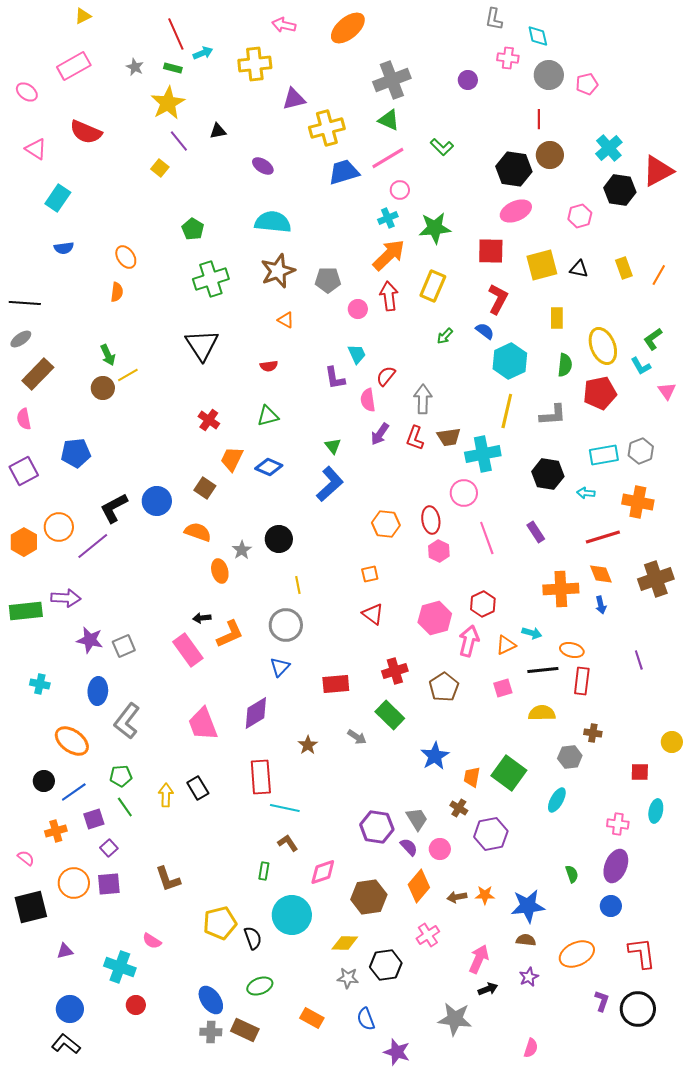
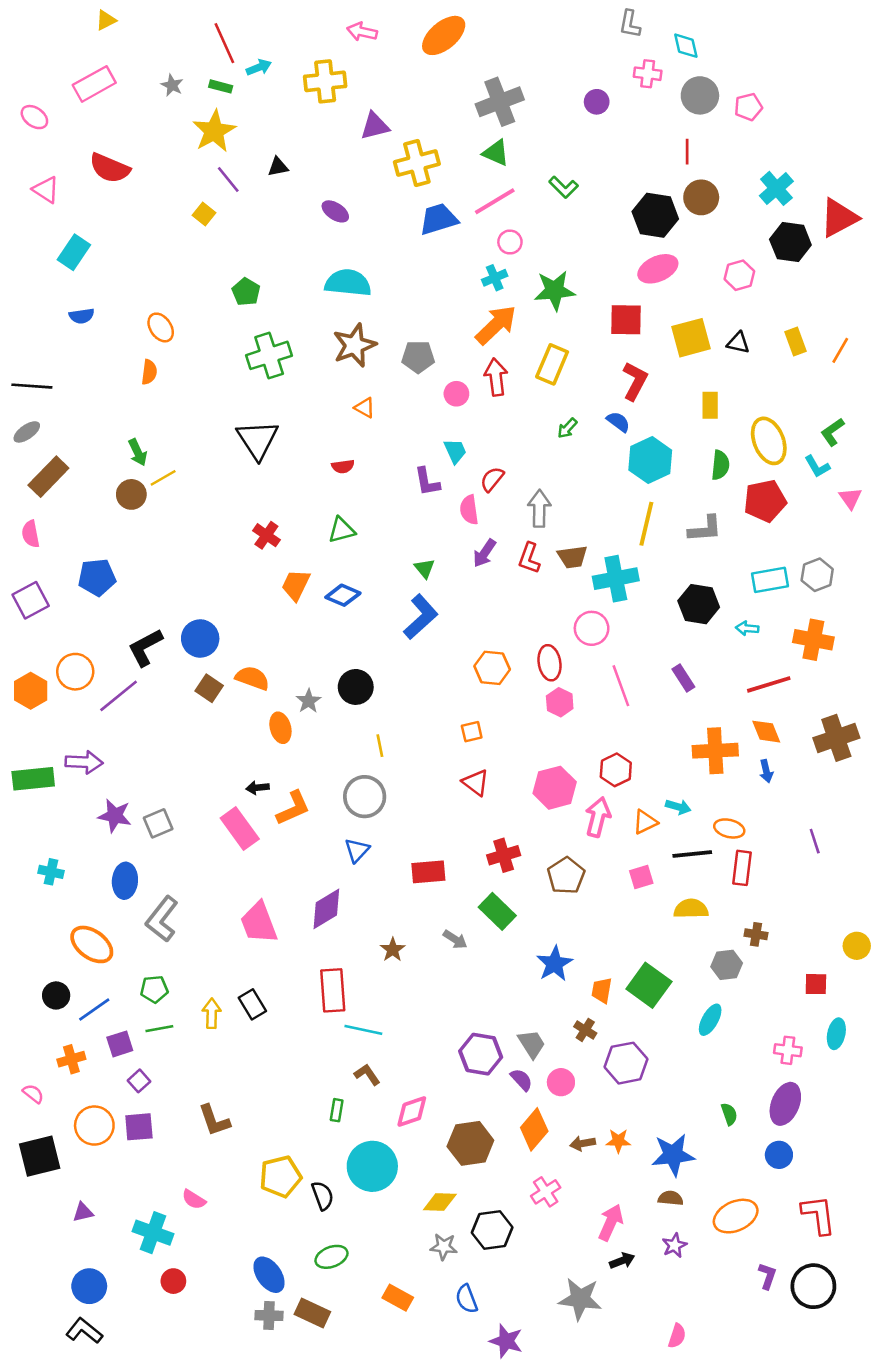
brown square: (205, 488) -> (209, 688), moved
green line: (125, 807) -> (159, 1029), turned -65

